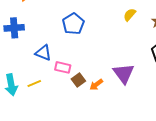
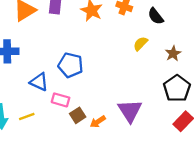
blue pentagon: (73, 24) -> (71, 65), moved, turned -30

